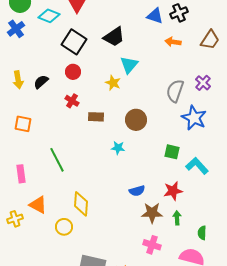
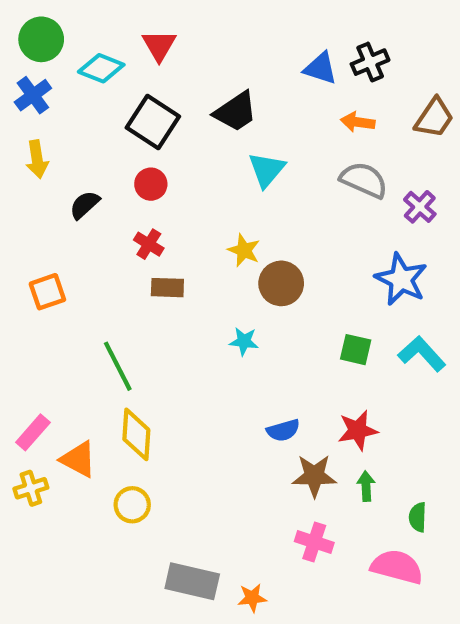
yellow arrow: (18, 80) -> (37, 159), moved
yellow star: (113, 83) -> (244, 250), moved
gray semicircle: (175, 91) -> (364, 180), moved, turned 95
brown rectangle: (96, 117) -> (167, 288), moved
orange square: (23, 124) -> (47, 292), turned -30
cyan L-shape: (197, 166) -> (422, 354), moved
pink rectangle: (21, 174) -> (33, 432), moved, turned 48
yellow diamond: (81, 204) -> (136, 434), moved

